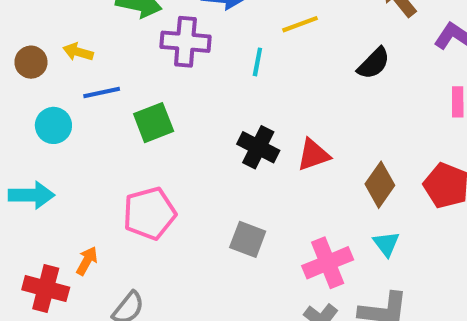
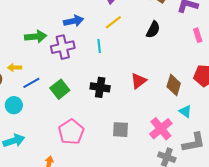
black cross: (258, 147) -> (100, 87), moved

